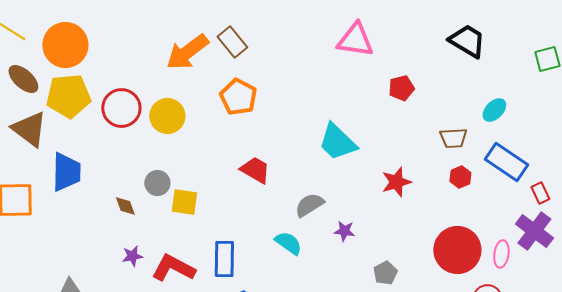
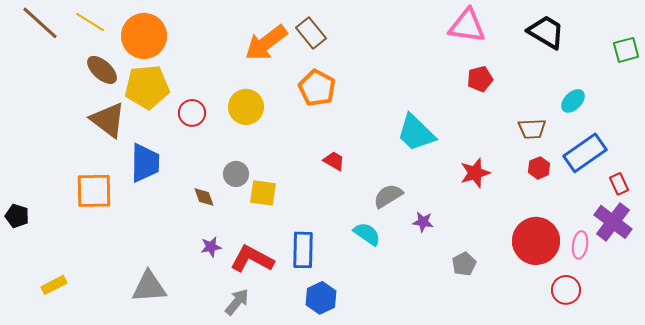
pink triangle: (355, 40) -> (467, 26), moved
red circle: (121, 108) -> (192, 113), moved, size x0.7
blue rectangle: (506, 162) -> (585, 153), turned -69
red trapezoid: (255, 170) -> (334, 161), size x0.7

